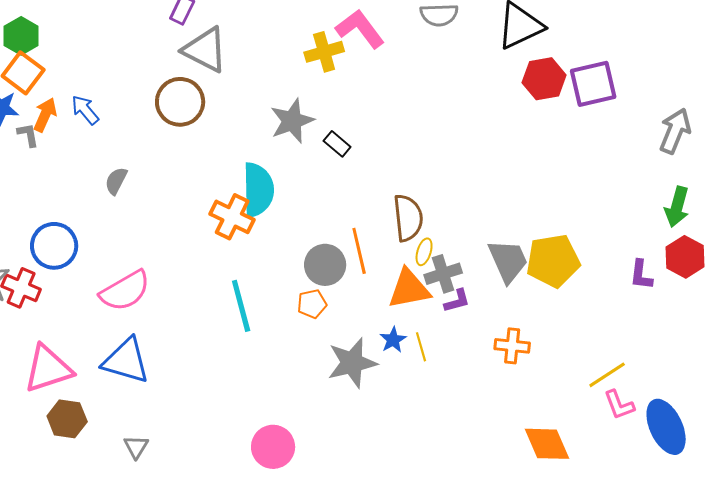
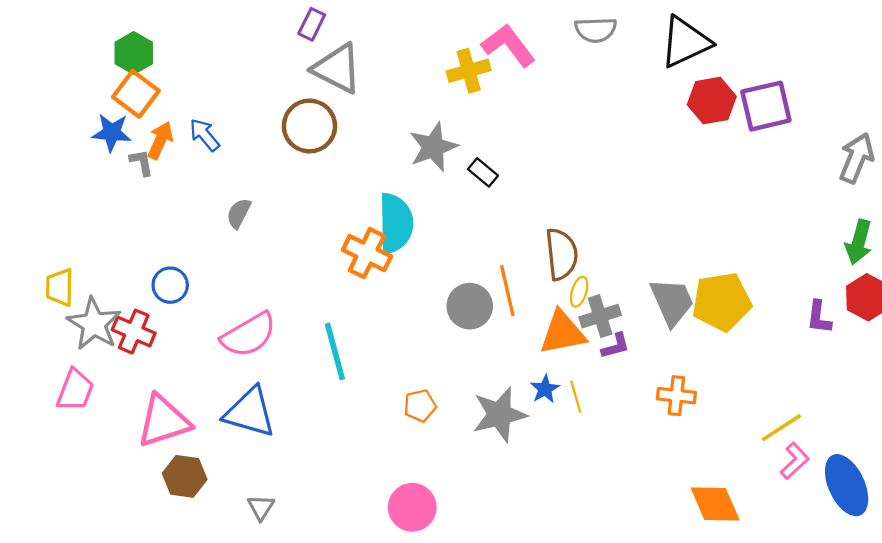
blue circle: (54, 246) -> (170, 285), size x0.7
orange pentagon: (312, 304) -> (420, 406), moved
cyan line: (241, 306) -> (335, 351), moved
pink L-shape: (619, 405) -> (795, 461), turned -112

